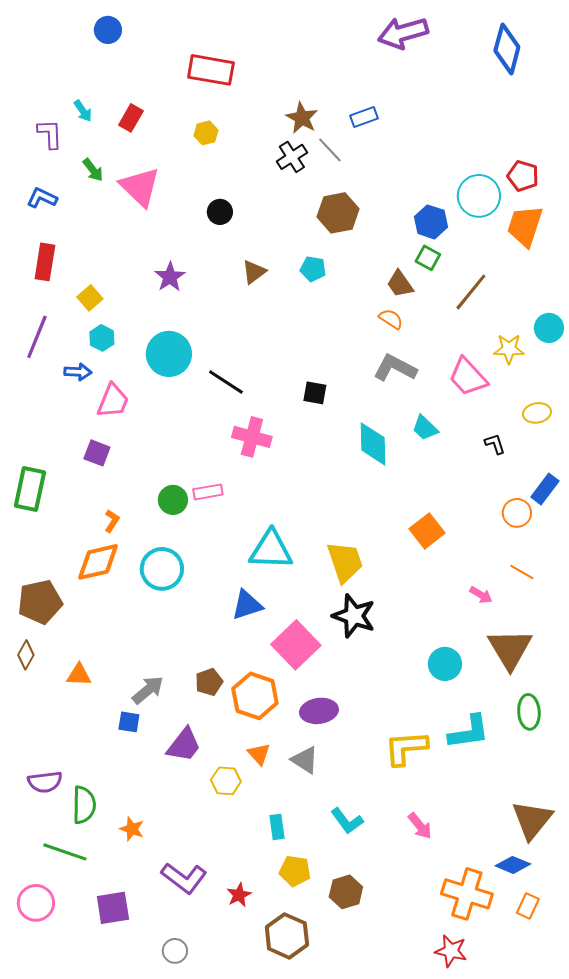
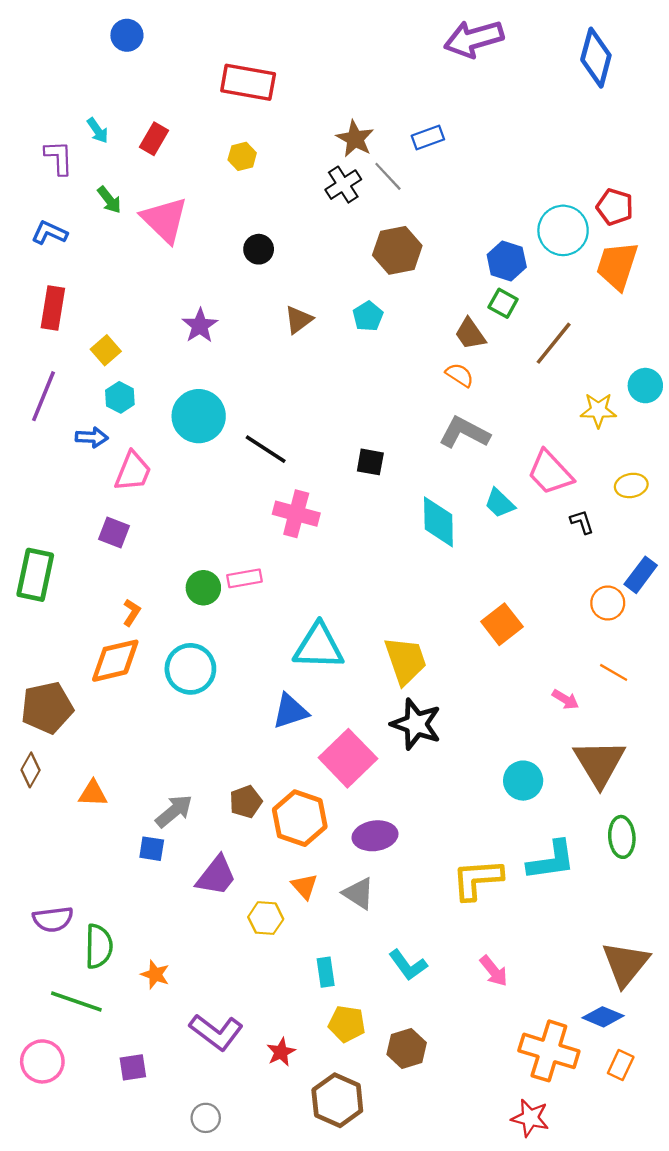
cyan pentagon: (313, 269) -> (368, 316), turned 30
pink trapezoid: (468, 377) -> (550, 473), moved
purple square: (113, 908) -> (133, 1067), size x0.7

